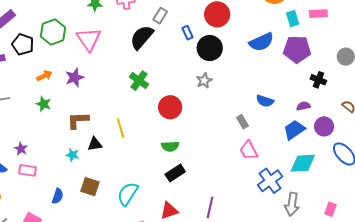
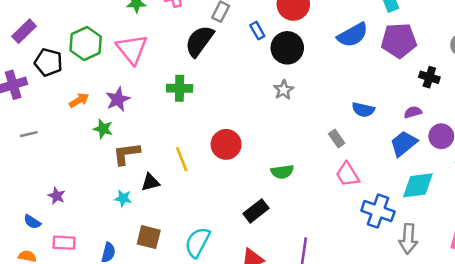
green cross: (139, 81) -> (180, 88), moved, turned -30
green star: (44, 104) -> (103, 129), moved
red circle: (170, 107) -> (226, 144), moved
green semicircle: (170, 146) -> (282, 172), moved
pink rectangle: (28, 170) -> (64, 243), moved
blue cross: (270, 181) -> (378, 211), turned -30

